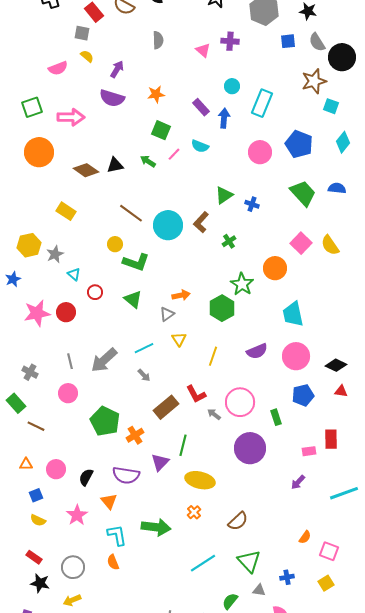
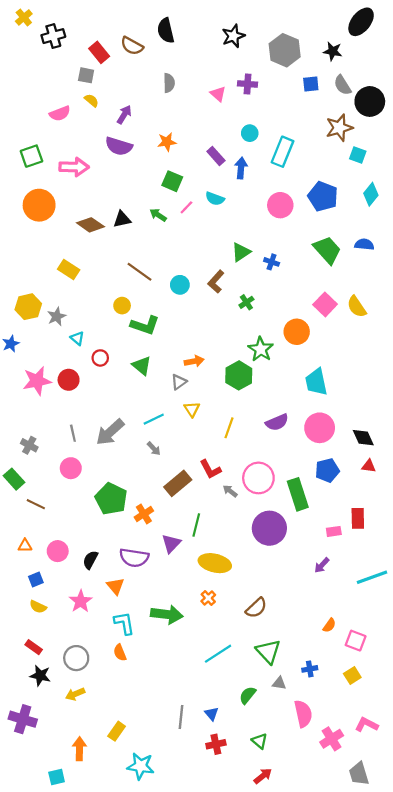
cyan circle: (168, 225) -> (180, 285), size x0.6
black diamond: (336, 365) -> (363, 438), turned 40
green rectangle: (276, 417) -> (298, 494), size x1.8

